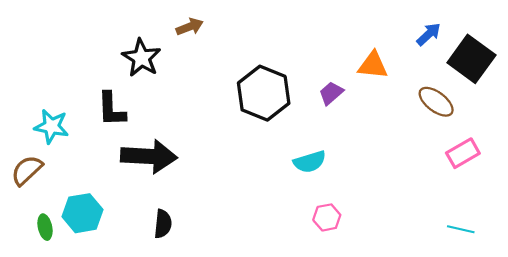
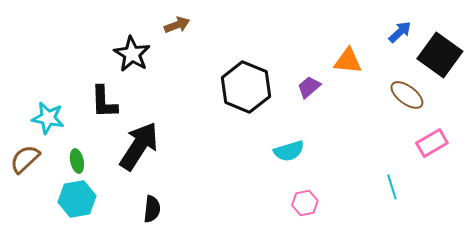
black arrow: (149, 156) -> (139, 146), turned -60
green ellipse: (45, 227) -> (77, 161), moved
cyan line: (461, 229) -> (392, 187), moved, turned 60

